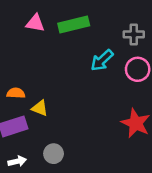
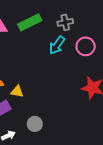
gray cross: (134, 34) -> (65, 22), moved

